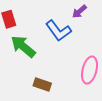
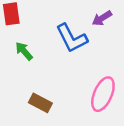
green arrow: (23, 46) -> (24, 51), size x0.6

